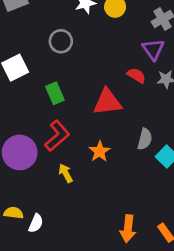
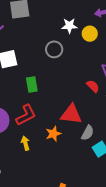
gray circle: (61, 41) -> (54, 49), moved
red triangle: (107, 102) -> (71, 114), moved

